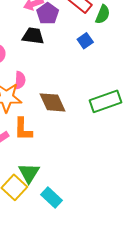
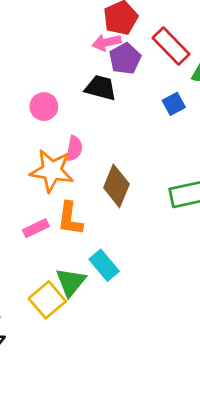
brown diamond: (52, 102) -> (116, 186), turned 40
cyan rectangle: (51, 198) -> (104, 265), moved

